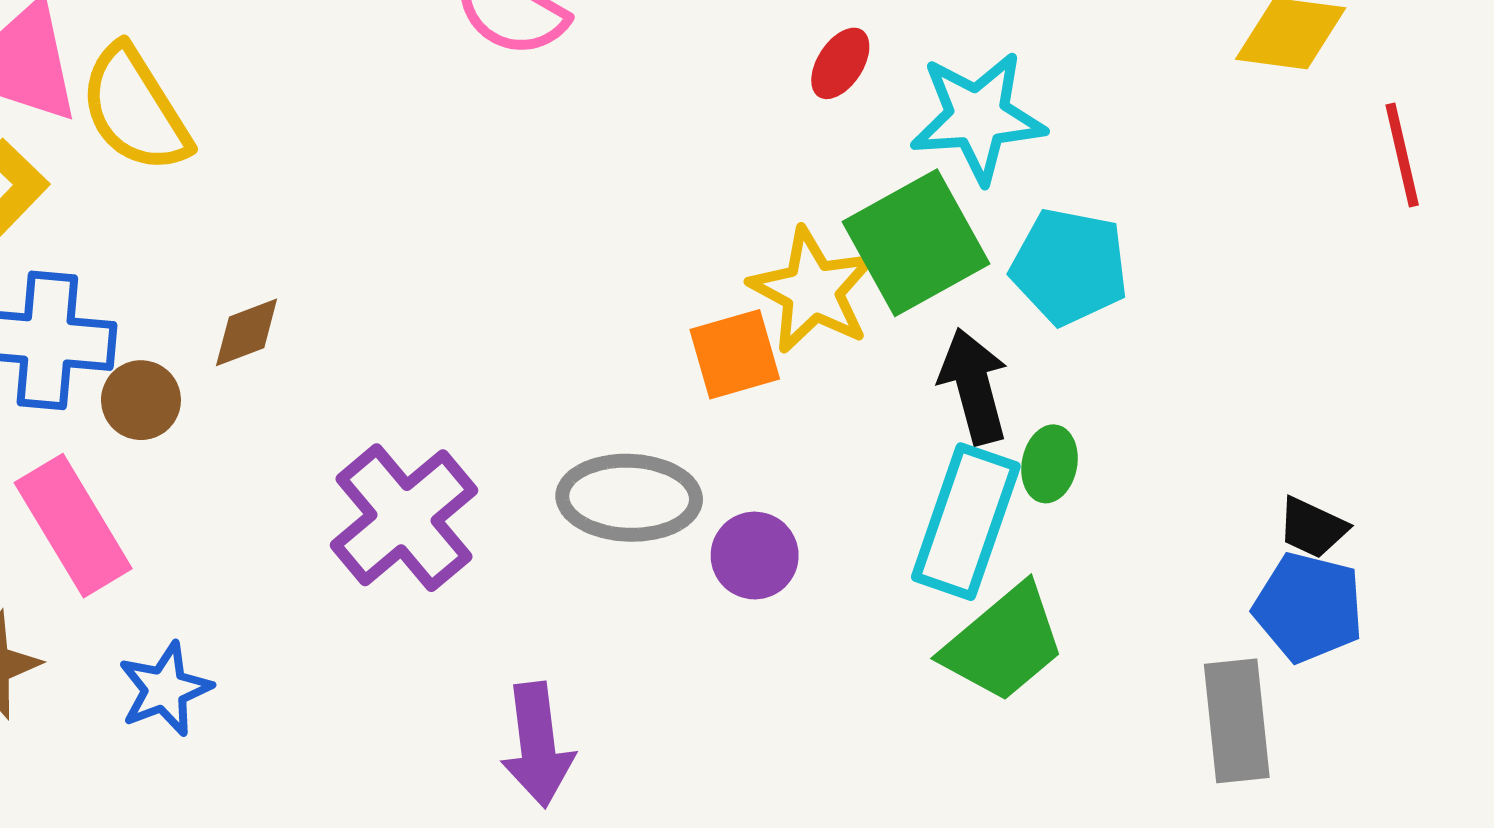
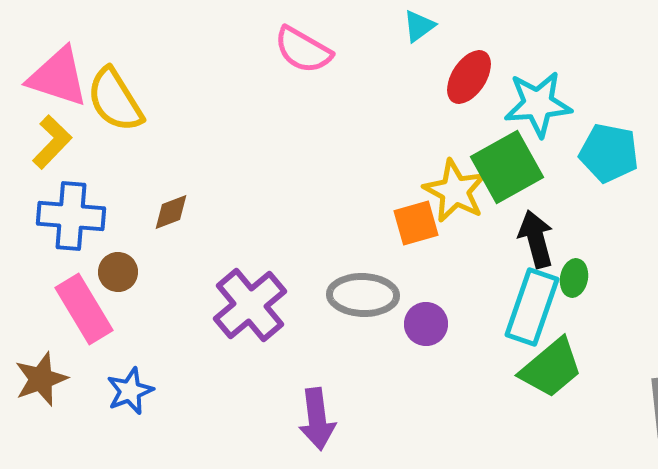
red ellipse: (840, 63) -> (469, 77), size x1.5
cyan pentagon: (1069, 267) -> (609, 153), moved
brown circle: (141, 400) -> (118, 272), moved

